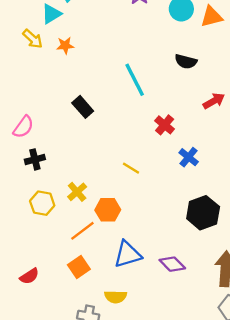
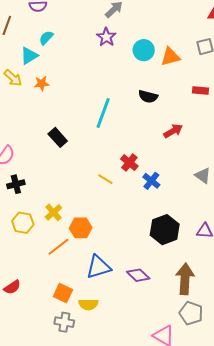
cyan line: (135, 80) -> (103, 113), turned 48
red cross: (165, 125) -> (129, 163), moved
yellow line: (131, 168) -> (105, 179), moved
orange square: (79, 267) -> (63, 293), moved, turned -30

